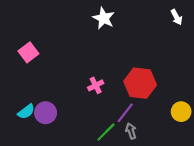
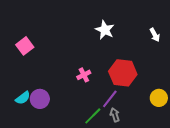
white arrow: (177, 17) -> (155, 35), moved
white star: (104, 18) -> (105, 30), moved

